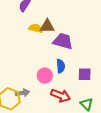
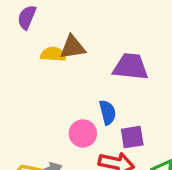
purple trapezoid: (63, 41) -> (131, 67), moved
purple square: (85, 74) -> (132, 137), moved

